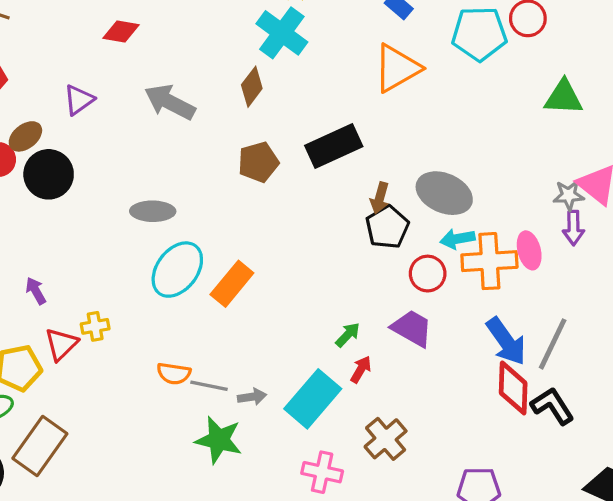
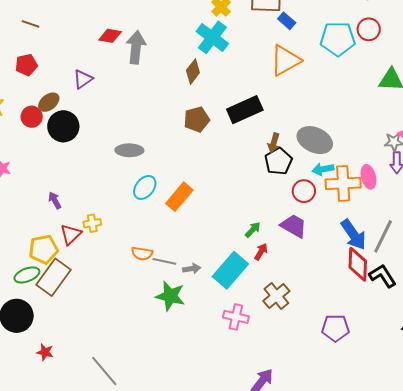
gray arrow: (170, 102) -> (136, 47), moved, turned 68
cyan ellipse: (177, 270) -> (145, 187), size x0.7
brown rectangle: (40, 446) -> (53, 277), moved

